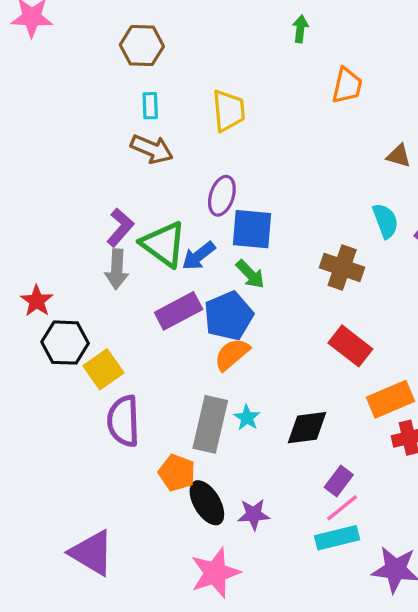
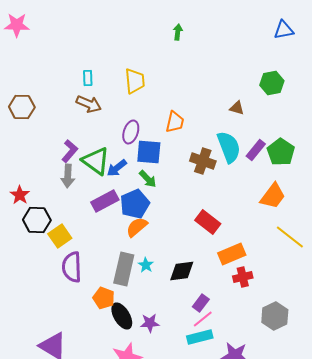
brown hexagon: (142, 46) -> (22, 107), moved
orange trapezoid: (347, 86) -> (175, 122), moved
cyan semicircle: (385, 221) -> (229, 147), size x1.5
brown cross: (342, 267) -> (203, 161), moved

